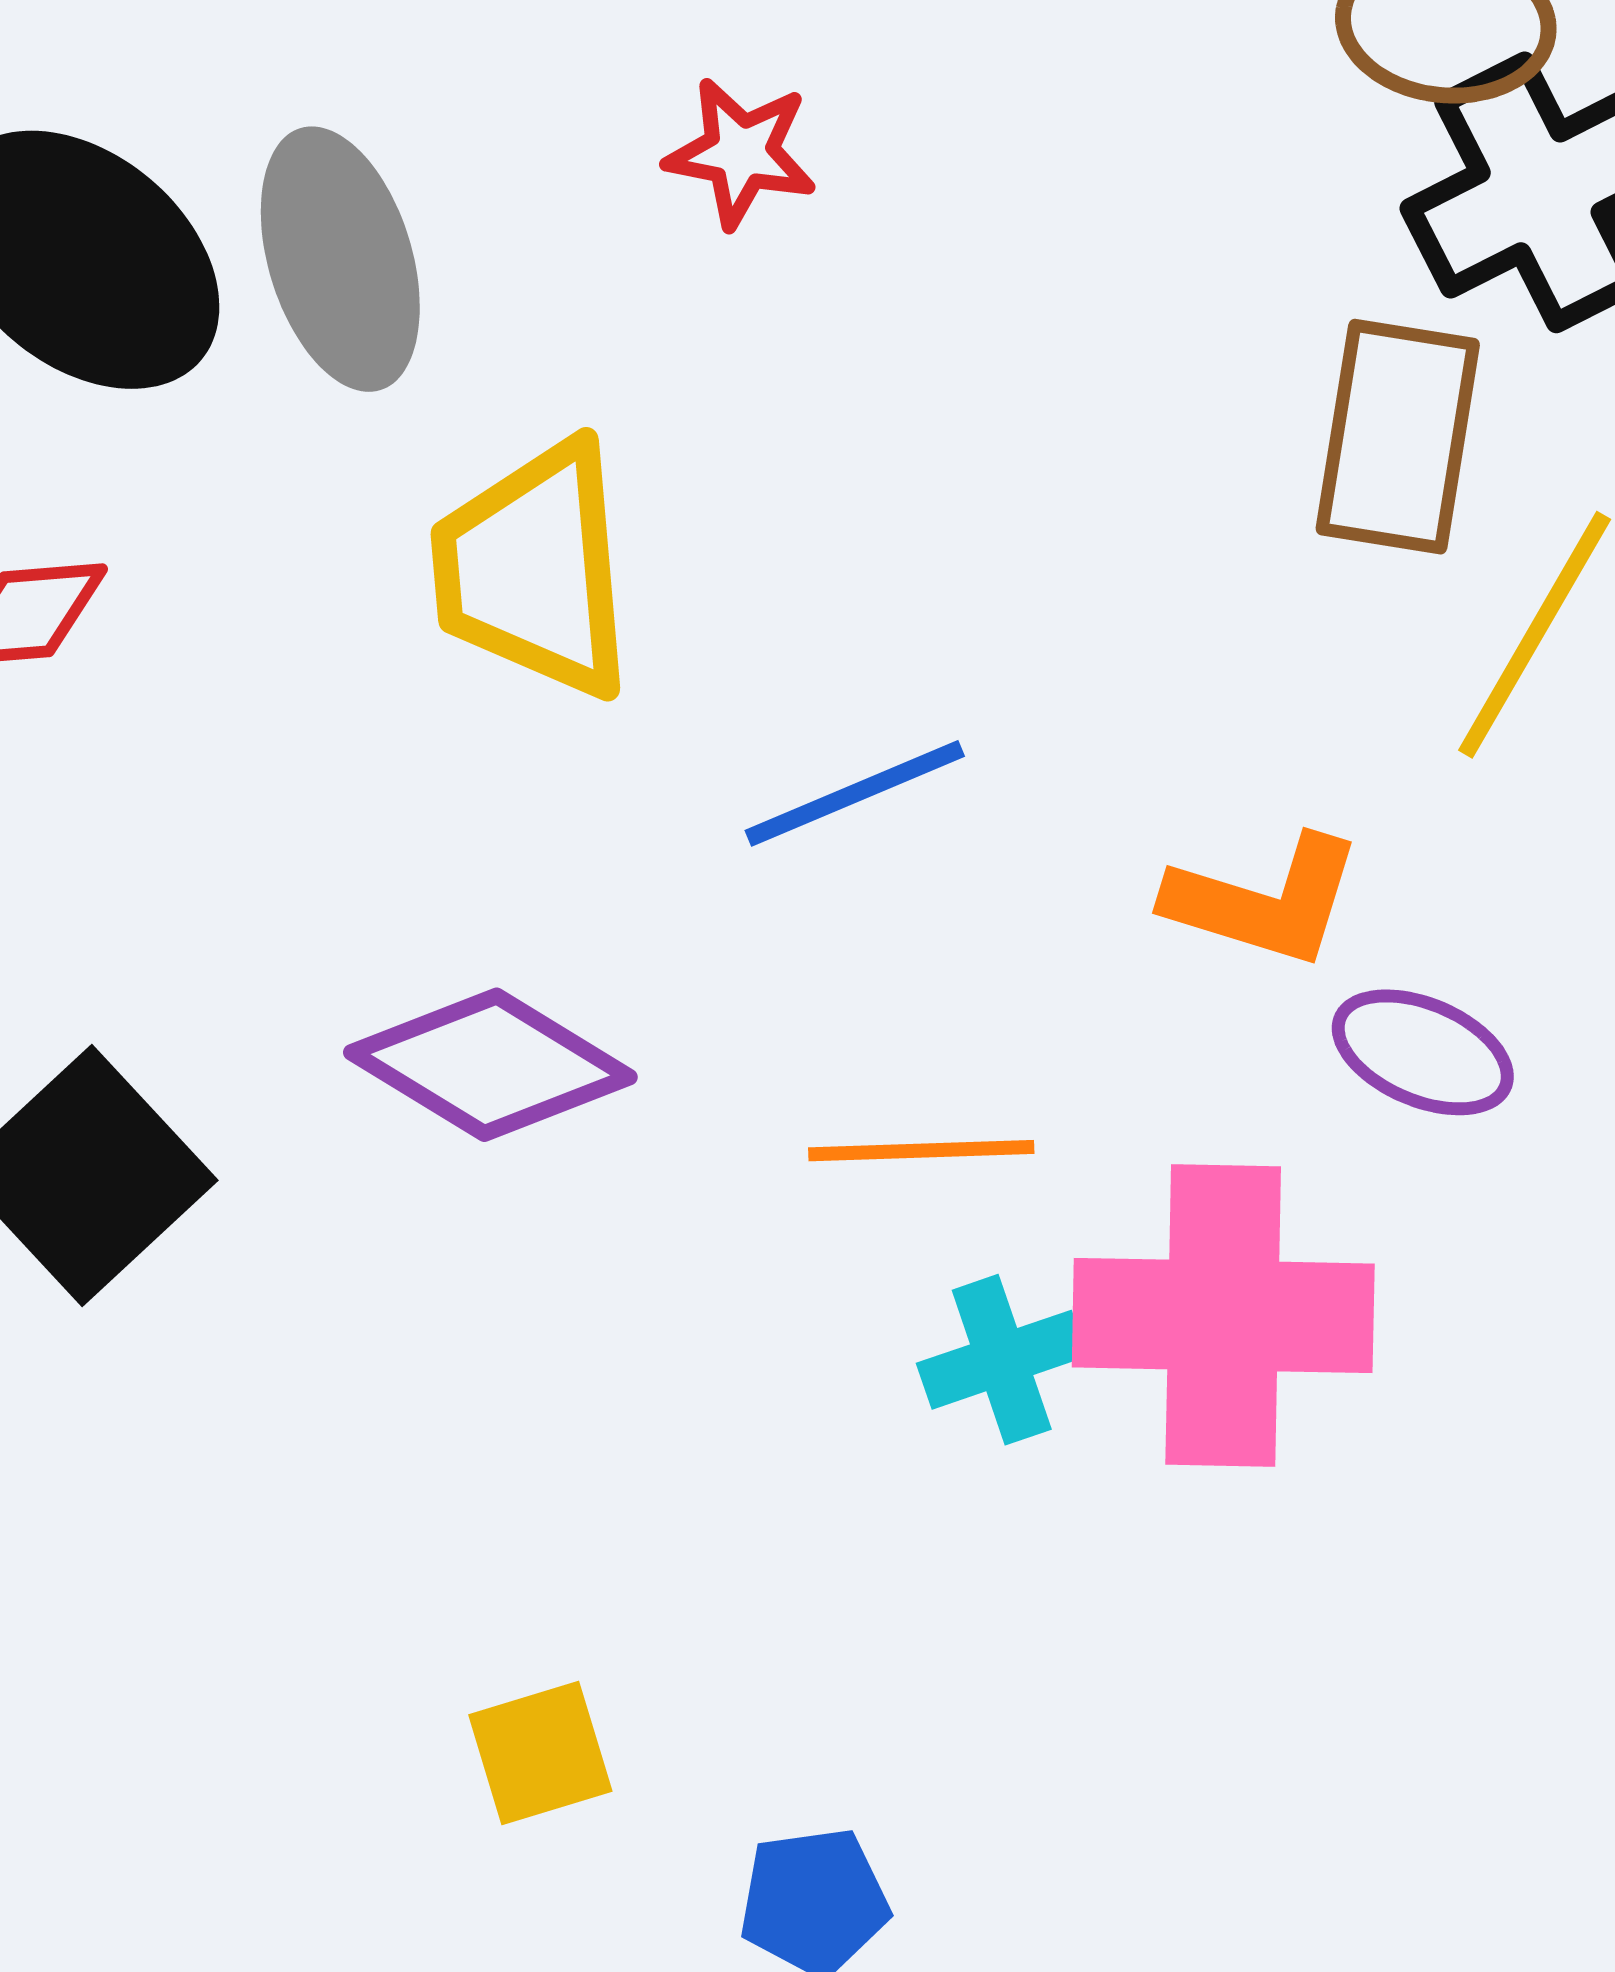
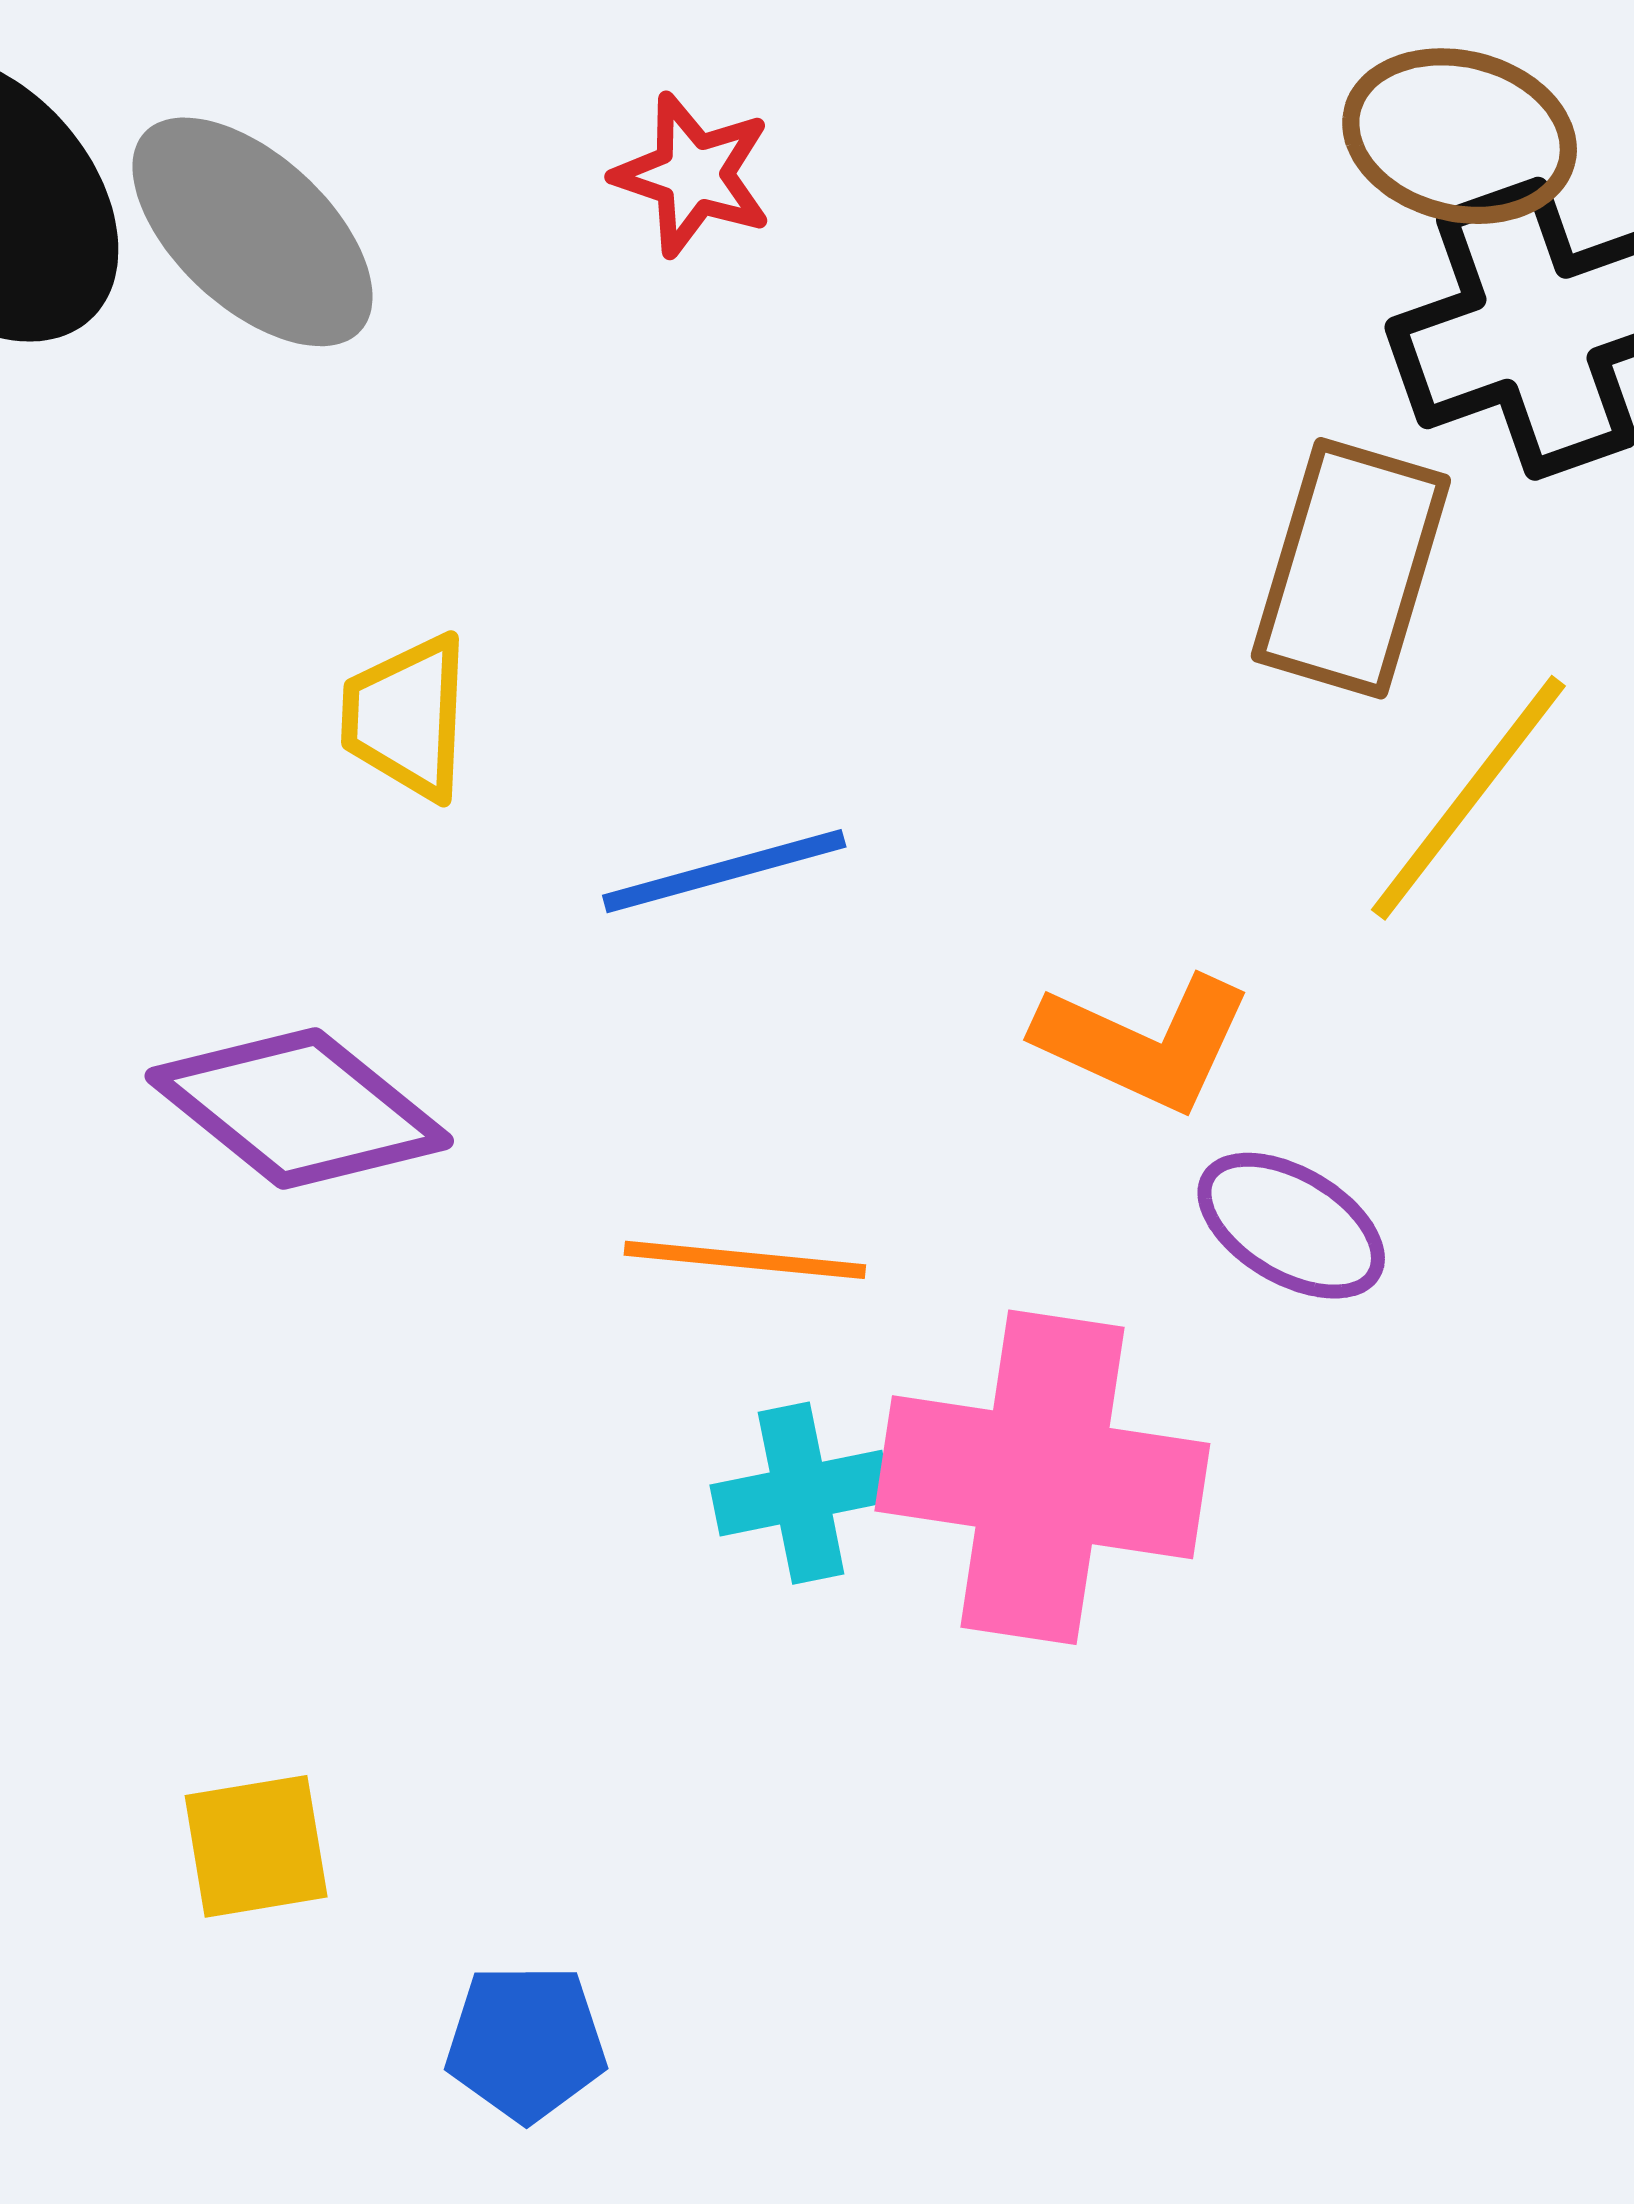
gray ellipse: (340, 259) -> (252, 232), turned -38
yellow trapezoid: (534, 570) -> (407, 717), moved, size x0.6

